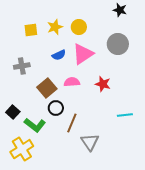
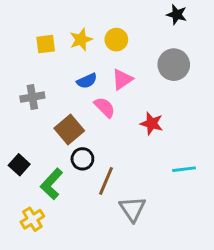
pink triangle: (83, 54) -> (122, 79), size x0.7
pink semicircle: (72, 82) -> (105, 107), moved, turned 49
green L-shape: (35, 125) -> (52, 184), turned 95
yellow cross: (22, 149) -> (32, 219), size x0.7

